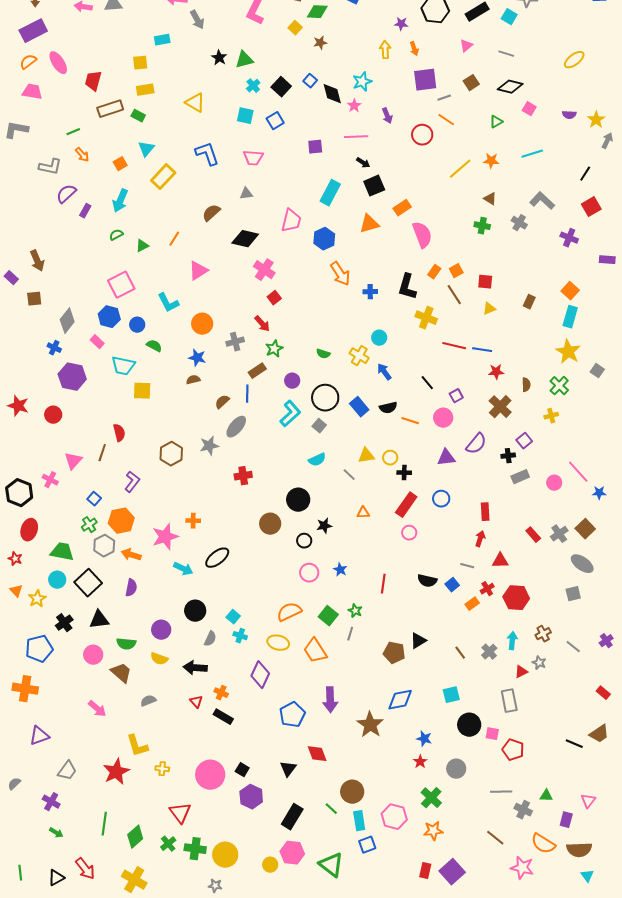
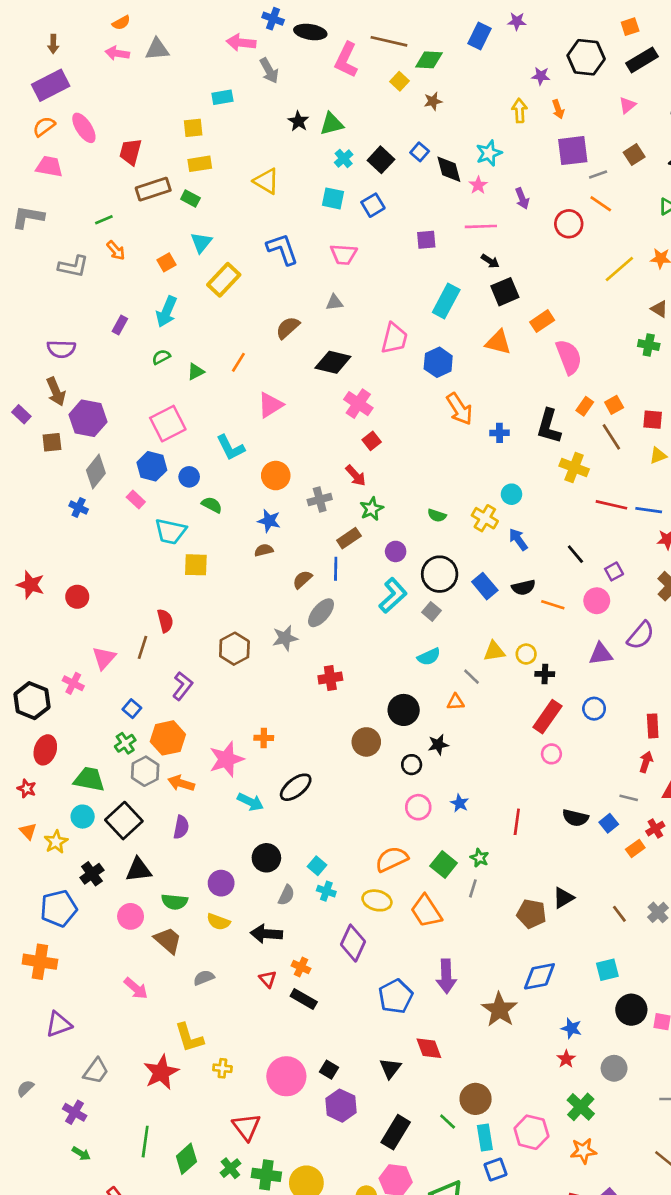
purple semicircle: (66, 194) -> (61, 349), moved, turned -135
orange triangle: (369, 224) -> (498, 342), turned 30
purple hexagon: (72, 377) -> (88, 418), moved
orange triangle: (363, 513) -> (456, 702), moved

